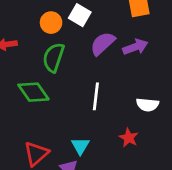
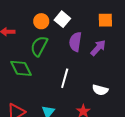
purple semicircle: (103, 44) -> (75, 42), turned -48
purple arrow: (135, 47) -> (98, 48), turned -36

